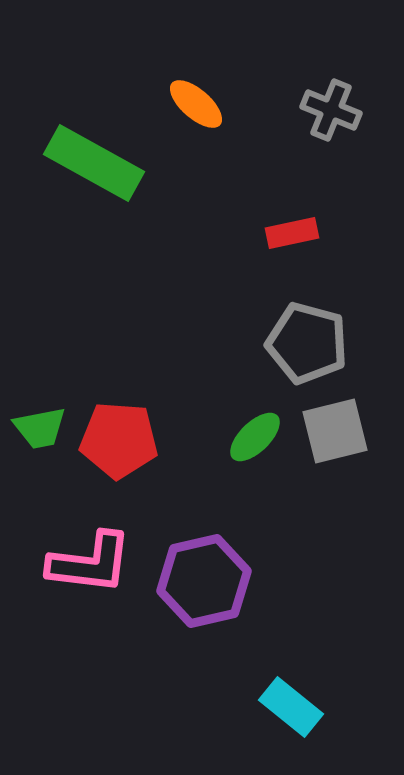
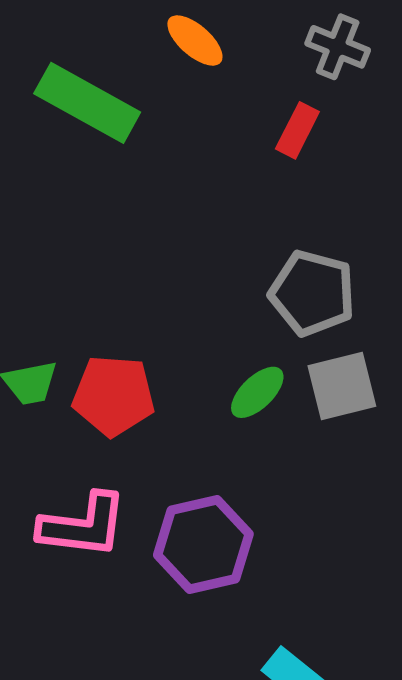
red rectangle: (292, 233) -> (297, 130), moved, turned -51

